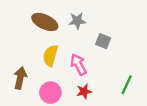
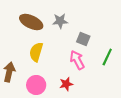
pink arrow: (78, 65) -> (77, 60), moved
green line: (127, 85) -> (107, 57), moved

